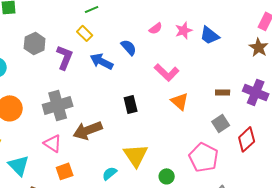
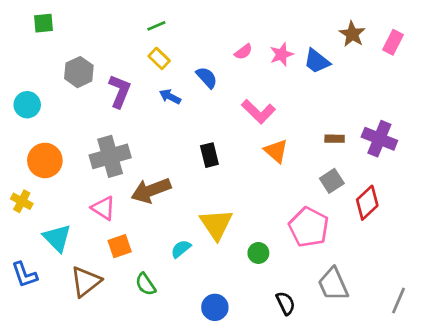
yellow rectangle: (85, 33) -> (159, 58), moved
brown star: (259, 47) -> (352, 34), moved
blue arrow: (102, 61) -> (170, 97), size x0.7

